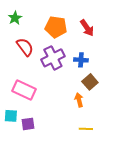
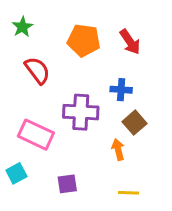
purple cross: (53, 58) -> (81, 112), moved, turned 30
cyan square: (11, 116) -> (16, 173), turned -32
purple square: (28, 124) -> (67, 184), moved

